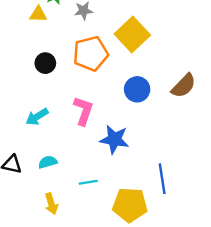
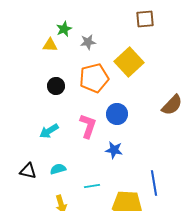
blue circle: (137, 89) -> (117, 114), moved
blue star: (114, 139) -> (114, 150), size x0.7

